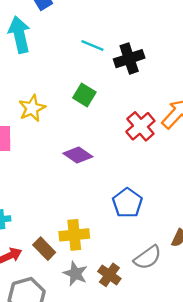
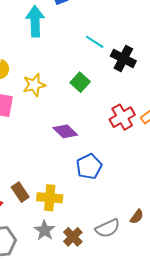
black cross: (129, 59) -> (123, 59), turned 35
blue pentagon: (127, 203) -> (89, 167), moved
brown rectangle: (44, 249) -> (20, 192), moved

